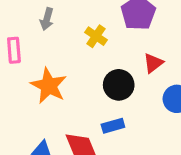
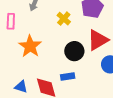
red triangle: (153, 63) -> (98, 40), size x1.6

